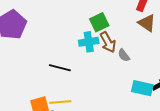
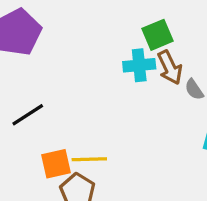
black line: (60, 68) -> (28, 115), moved, turned -50

